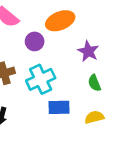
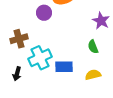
purple star: (88, 51) -> (101, 21), moved
cyan cross: (41, 79) -> (40, 58), moved

